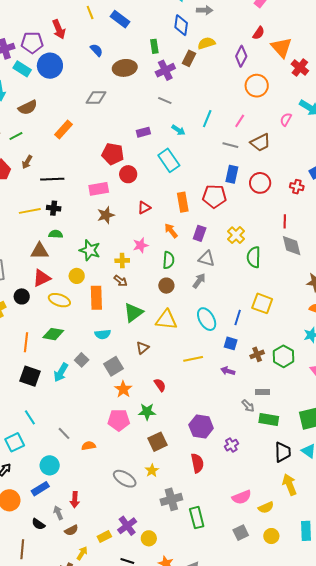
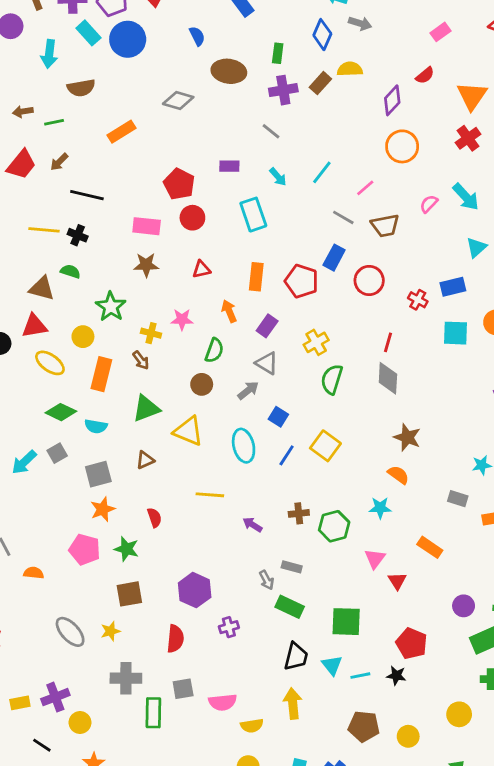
orange triangle: (281, 47) -> (472, 96), moved
green diamond: (53, 334) -> (61, 412), moved
blue square: (231, 343) -> (278, 417), moved
gray square: (241, 533) -> (183, 689), moved

